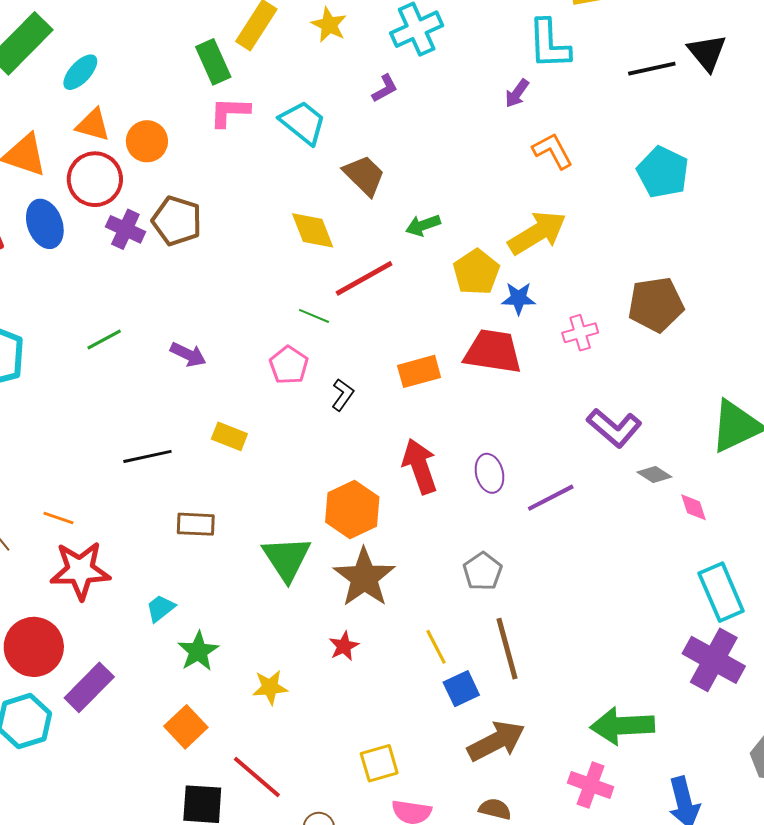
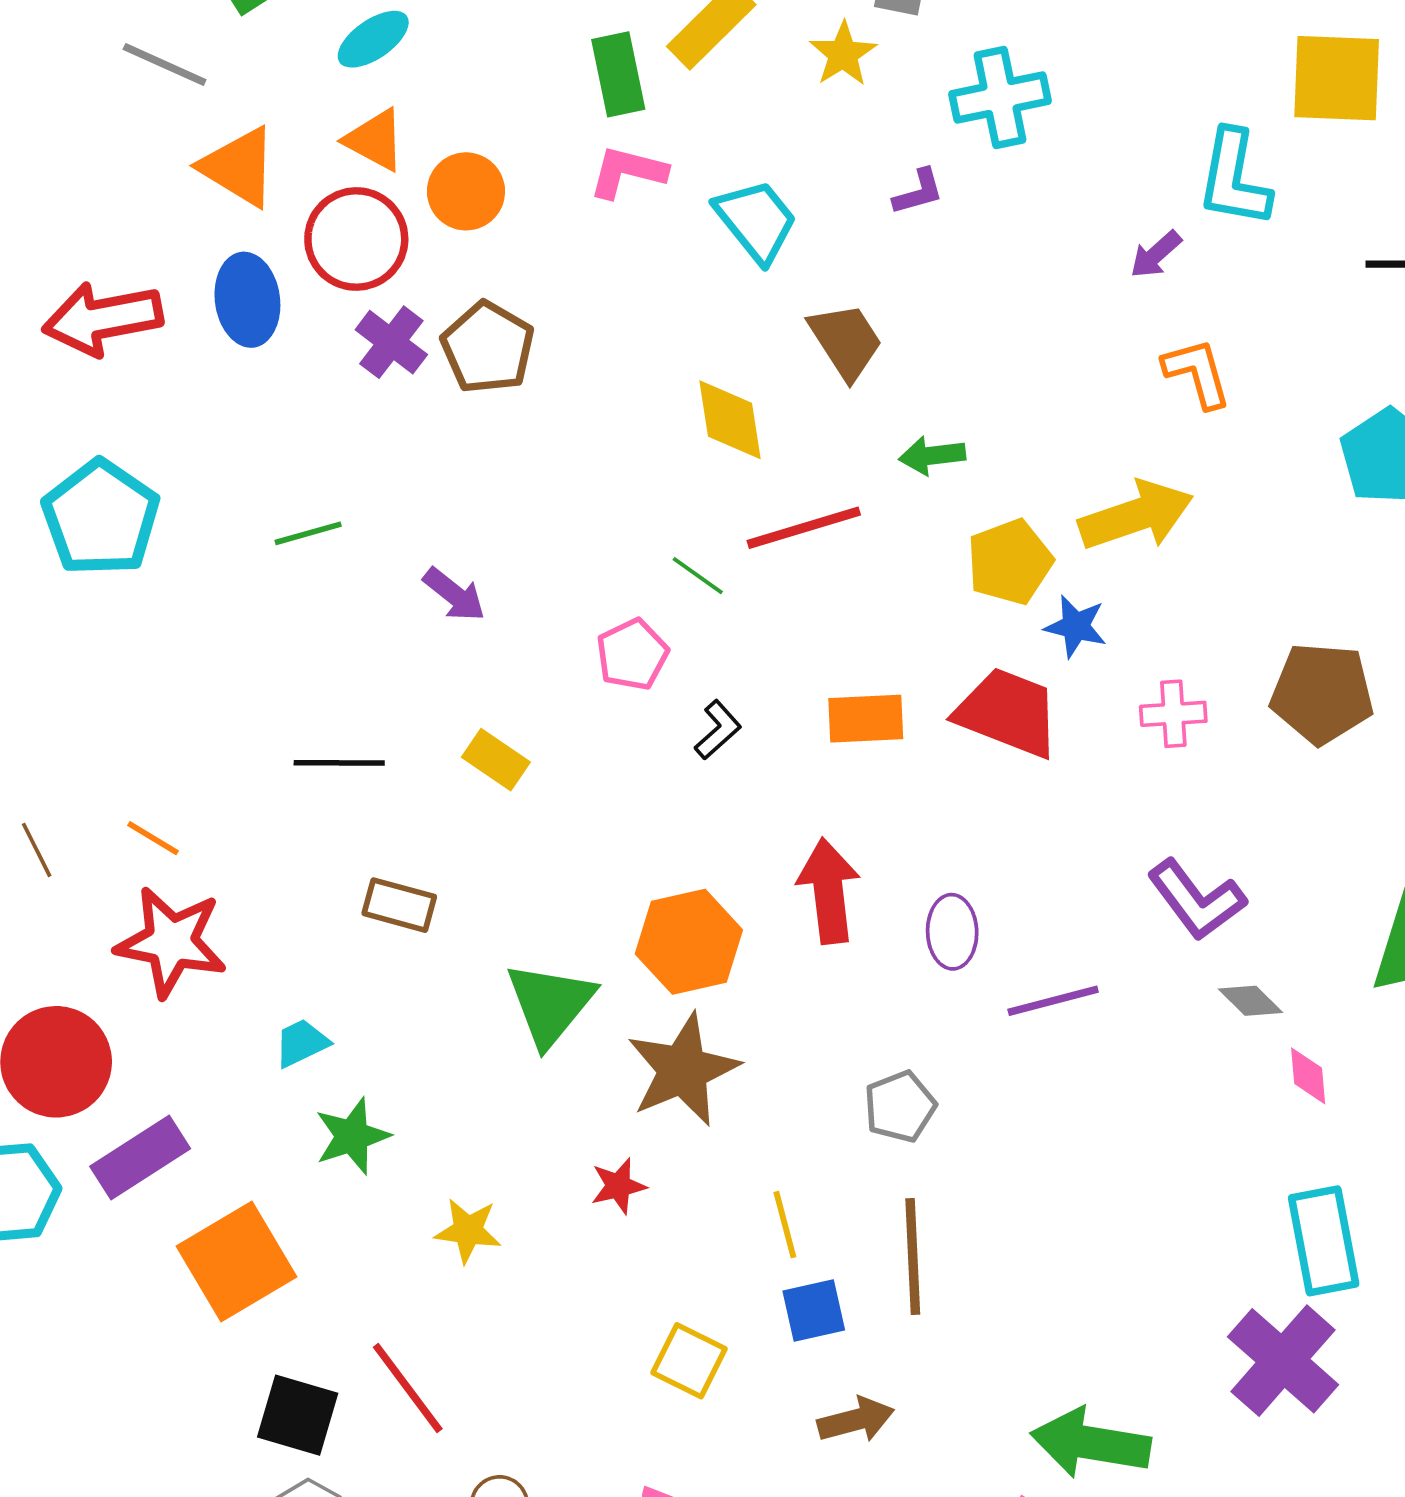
orange square: (186, 727) -> (237, 1262), moved, size x1.5
brown arrow: (496, 741) -> (856, 1420), size x0.7
yellow square: (379, 763) -> (689, 1361), moved, turned 30

